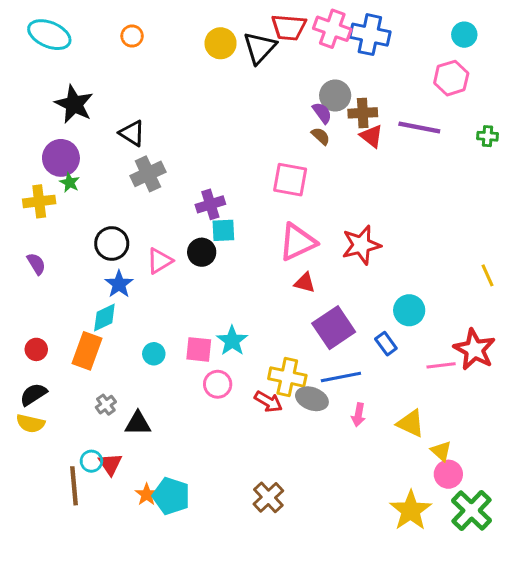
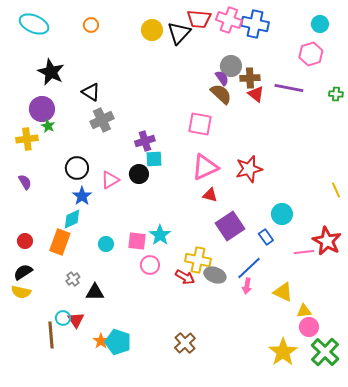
brown semicircle: (321, 136) -> (221, 94), size x1.6
blue line: (341, 377) -> (249, 268), moved, turned -32
yellow triangle: (441, 451) -> (304, 311), turned -49

